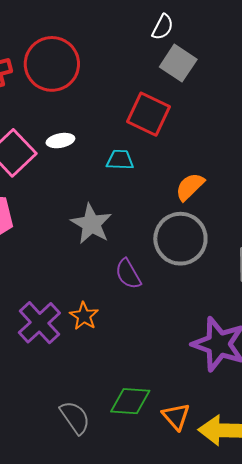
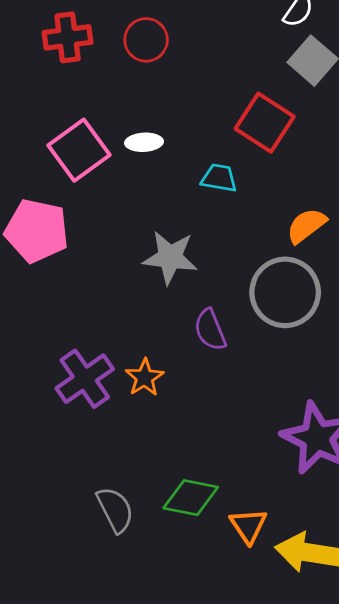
red circle: (52, 64) -> (146, 40), size x0.6
gray star: (91, 224) -> (170, 257), turned -30

